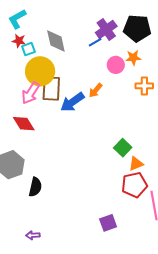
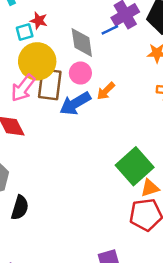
red star: (19, 41) -> (39, 21), moved
gray diamond: (56, 41) -> (82, 42), moved
pink circle: (116, 65) -> (80, 73), moved
green square: (123, 148) -> (135, 166), size x1.6

